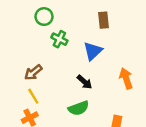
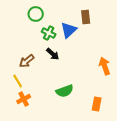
blue triangle: (93, 51) -> (69, 30), moved
black arrow: (84, 82) -> (53, 54), moved
yellow line: (33, 96) -> (18, 81), moved

